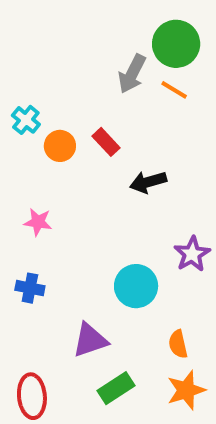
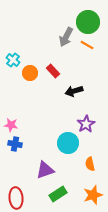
pink star: (38, 222) -> (11, 125), moved
purple star: (192, 254) -> (86, 124), moved
orange semicircle: (178, 344) -> (90, 164), moved

